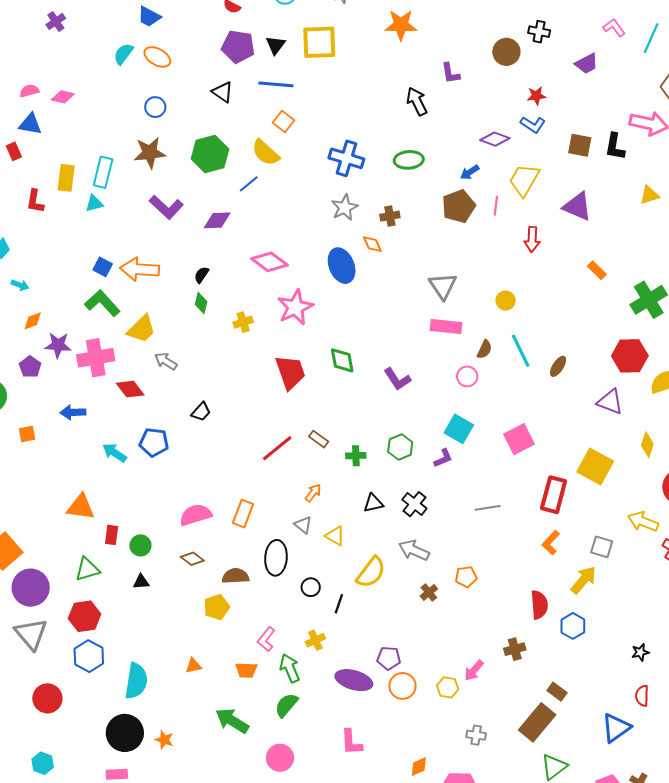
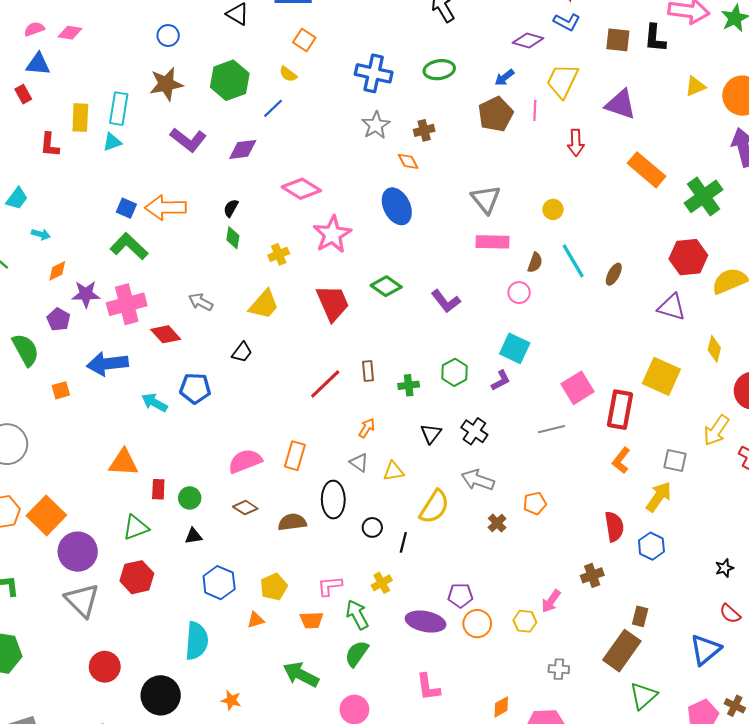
yellow semicircle: (266, 153) -> (288, 74), size x0.6
blue ellipse: (342, 266) -> (397, 206), moved
orange rectangle: (597, 270) -> (646, 170), size x1.8
yellow trapezoid: (141, 329) -> (264, 304), moved
green diamond: (342, 360) -> (386, 286), turned -40
blue arrow: (73, 412) -> (107, 364), size x1.5
brown rectangle: (319, 439) -> (368, 371), turned 54
pink square: (519, 439) -> (578, 388), moved
black triangle: (373, 503) -> (431, 434), turned -35
yellow arrow: (643, 522) -> (716, 430), turned -72
yellow triangle: (335, 536) -> (394, 471), turned -35
yellow pentagon: (217, 607) -> (274, 587), moved
pink L-shape: (266, 639) -> (330, 586), turned 50
blue hexagon: (89, 656) -> (219, 583), moved
brown rectangle: (557, 692) -> (640, 616), turned 72
red semicircle: (642, 696) -> (730, 614), turned -45
black circle: (125, 733) -> (161, 695), moved

